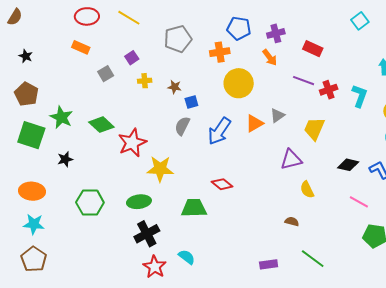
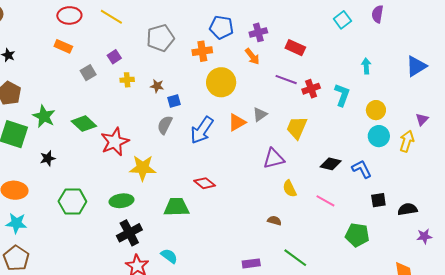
pink line: (359, 202) -> (325, 201), moved

